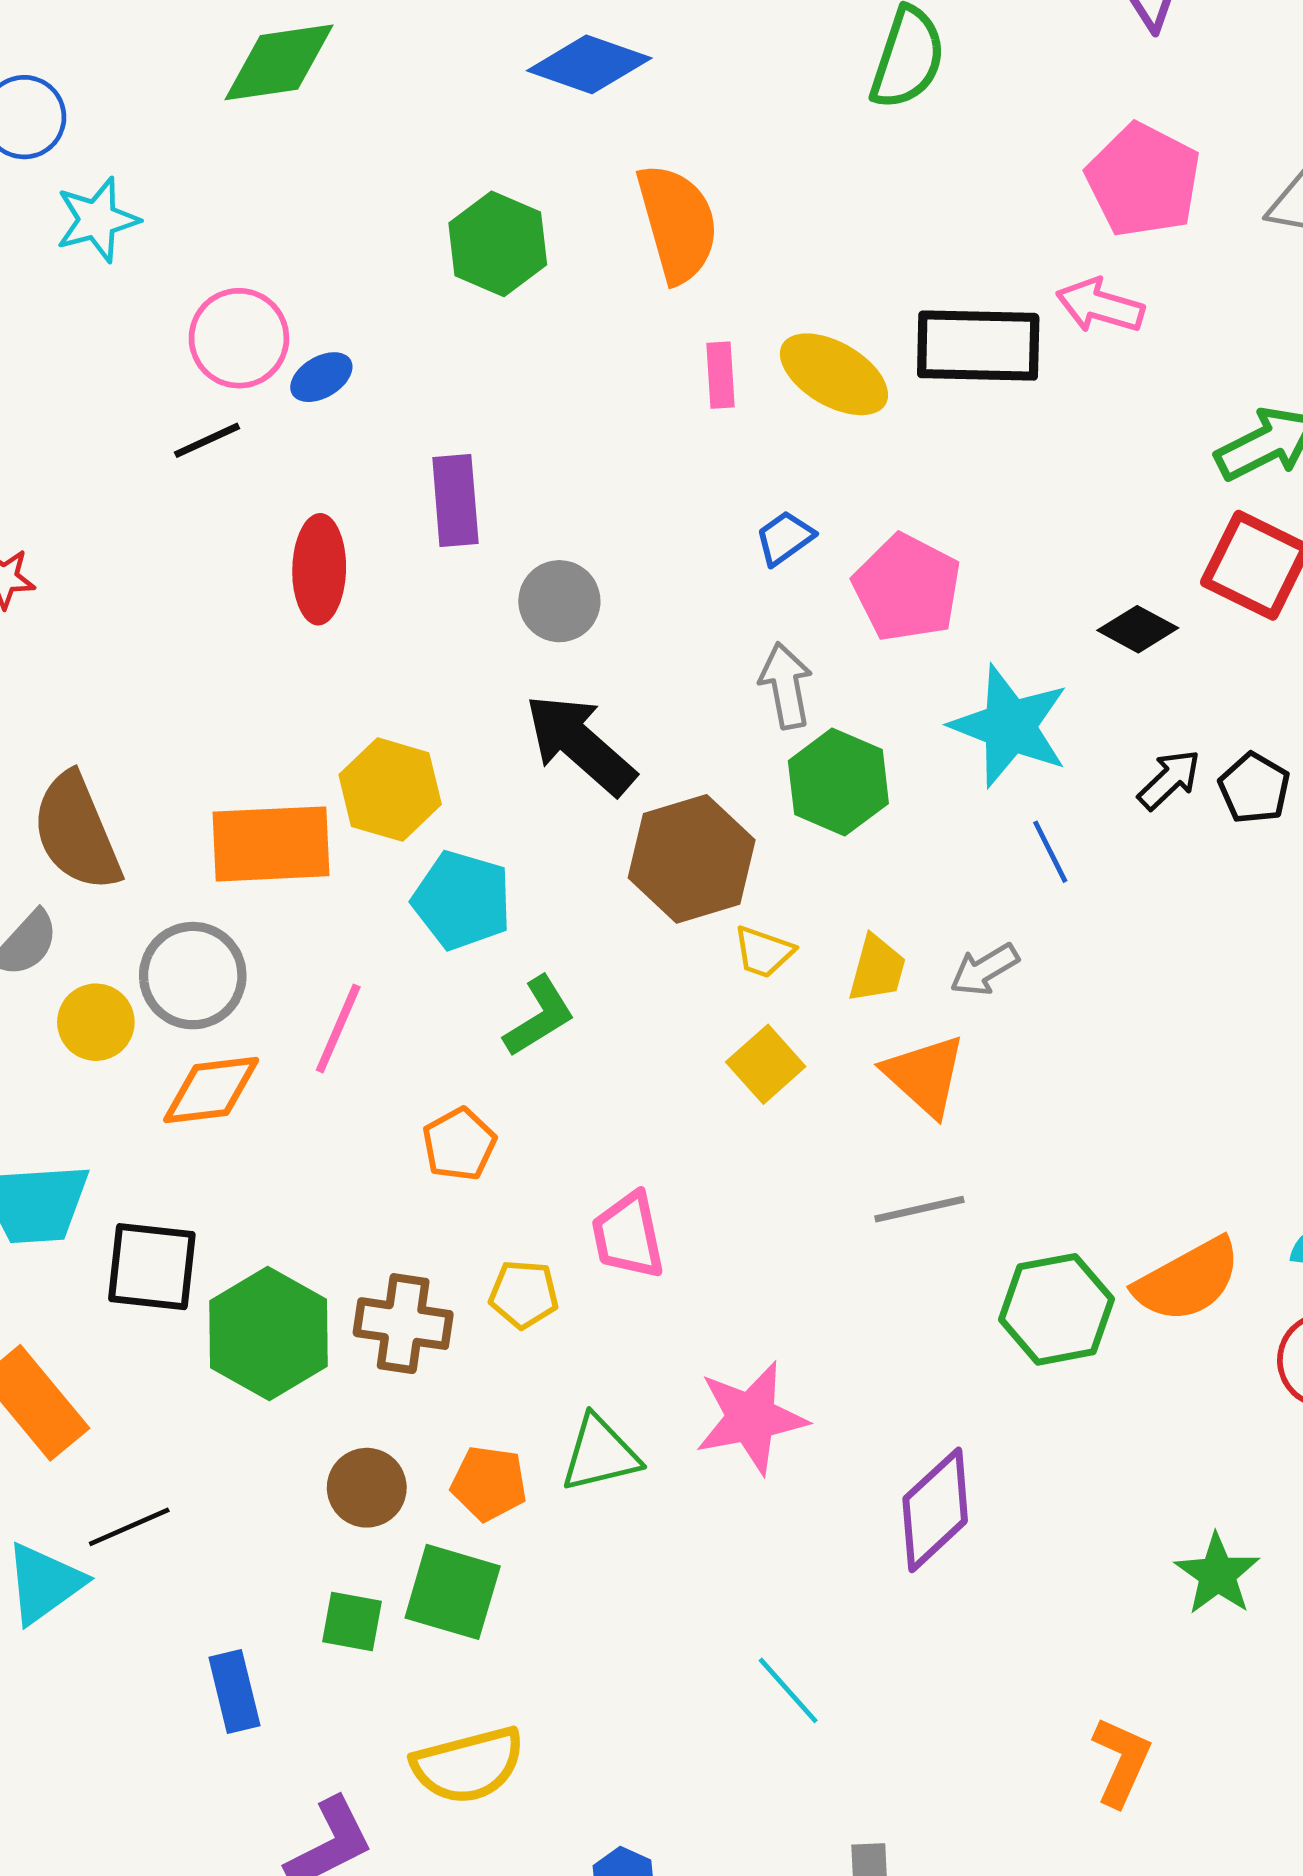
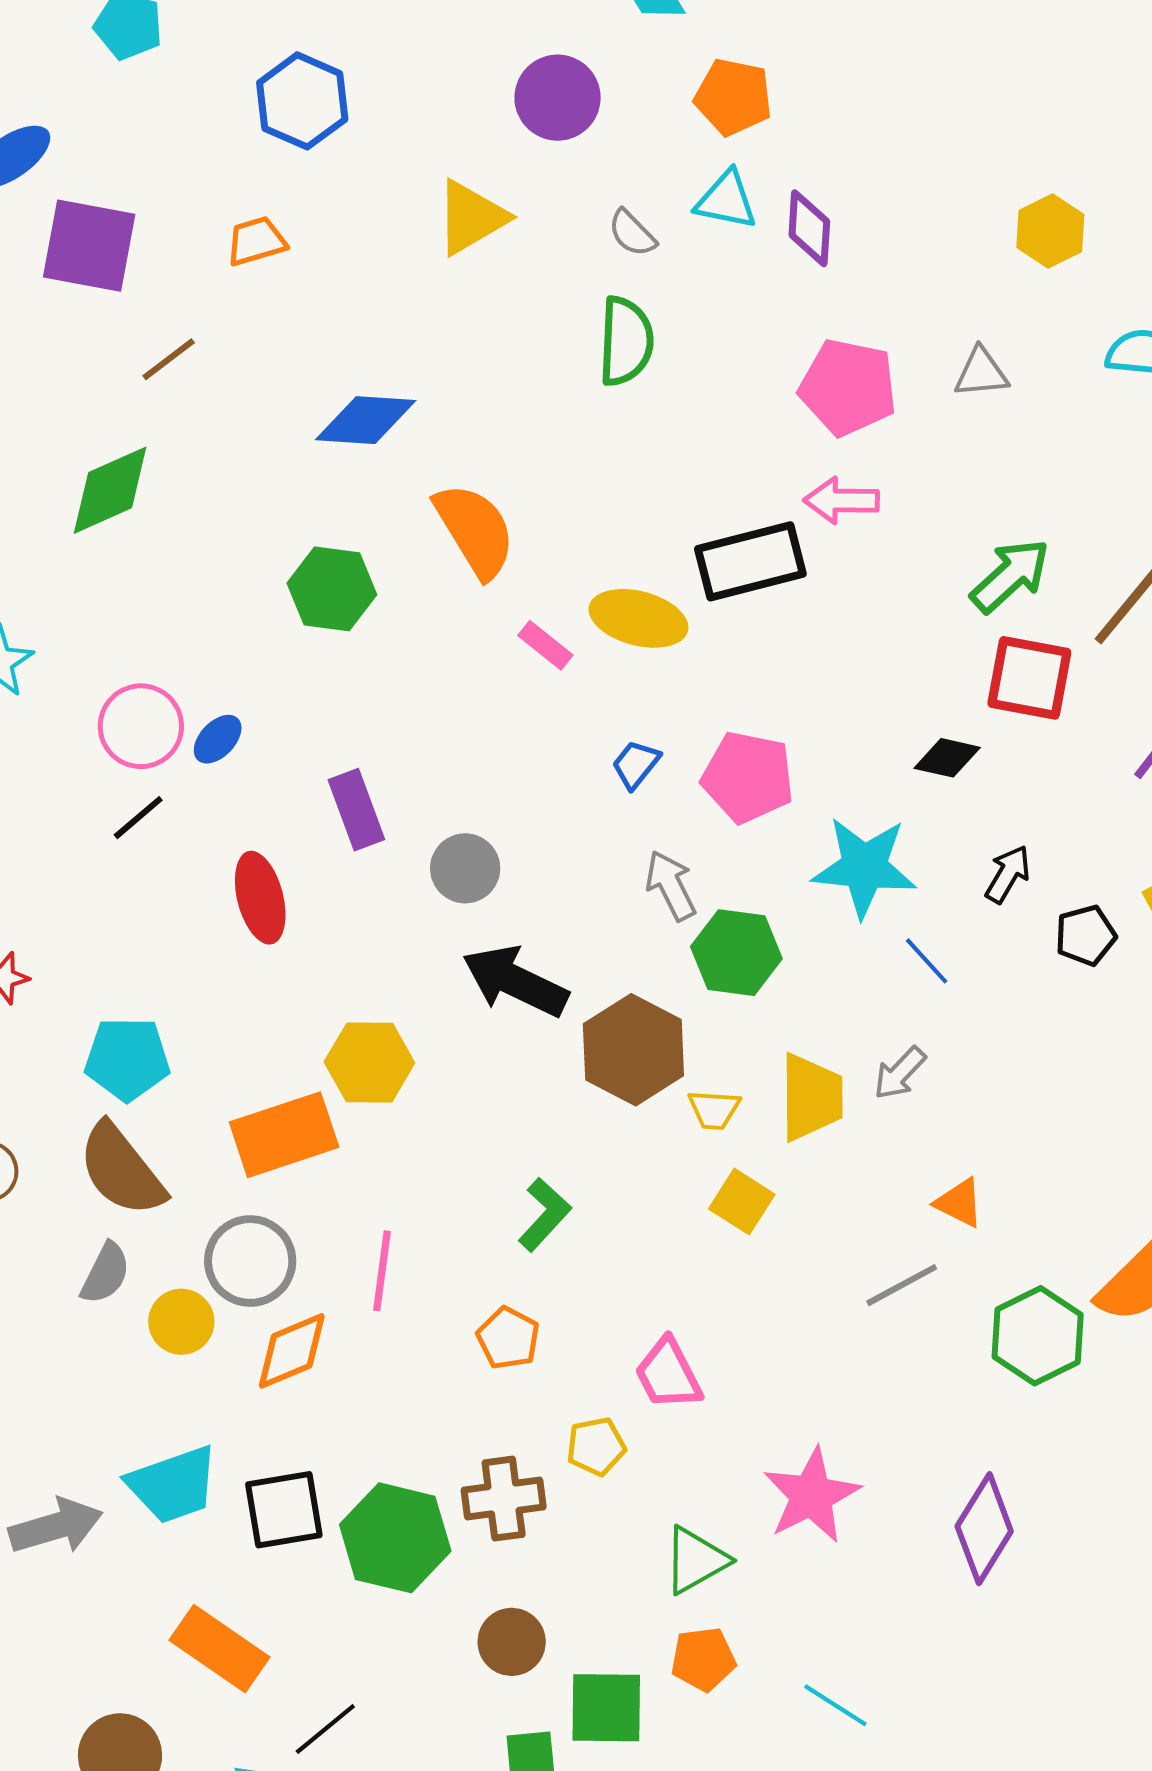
pink rectangle: (721, 375) -> (545, 645), turned -32
black pentagon: (1254, 788) -> (1086, 935), moved, turned -30
cyan pentagon: (462, 900) -> (127, 1059), moved
yellow trapezoid: (877, 969) -> (811, 1097), size x1.5
orange triangle: (925, 1075) -> (959, 1203), moved, size x0.7
orange pentagon: (489, 1483) -> (703, 1659), moved
cyan line: (788, 1690) -> (835, 1705), moved

